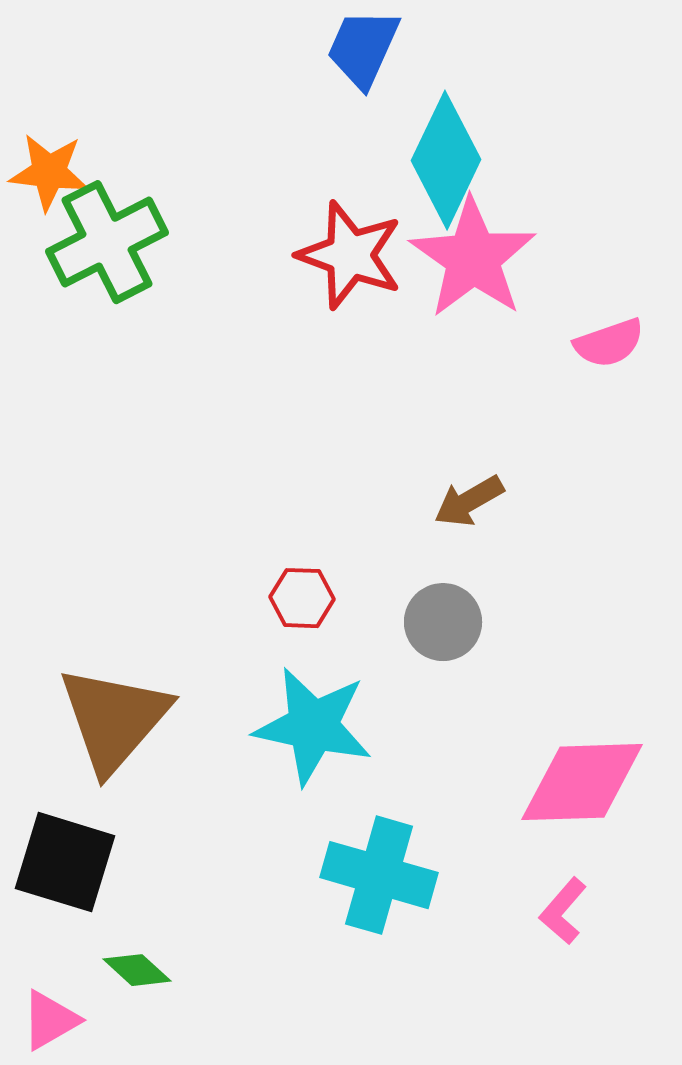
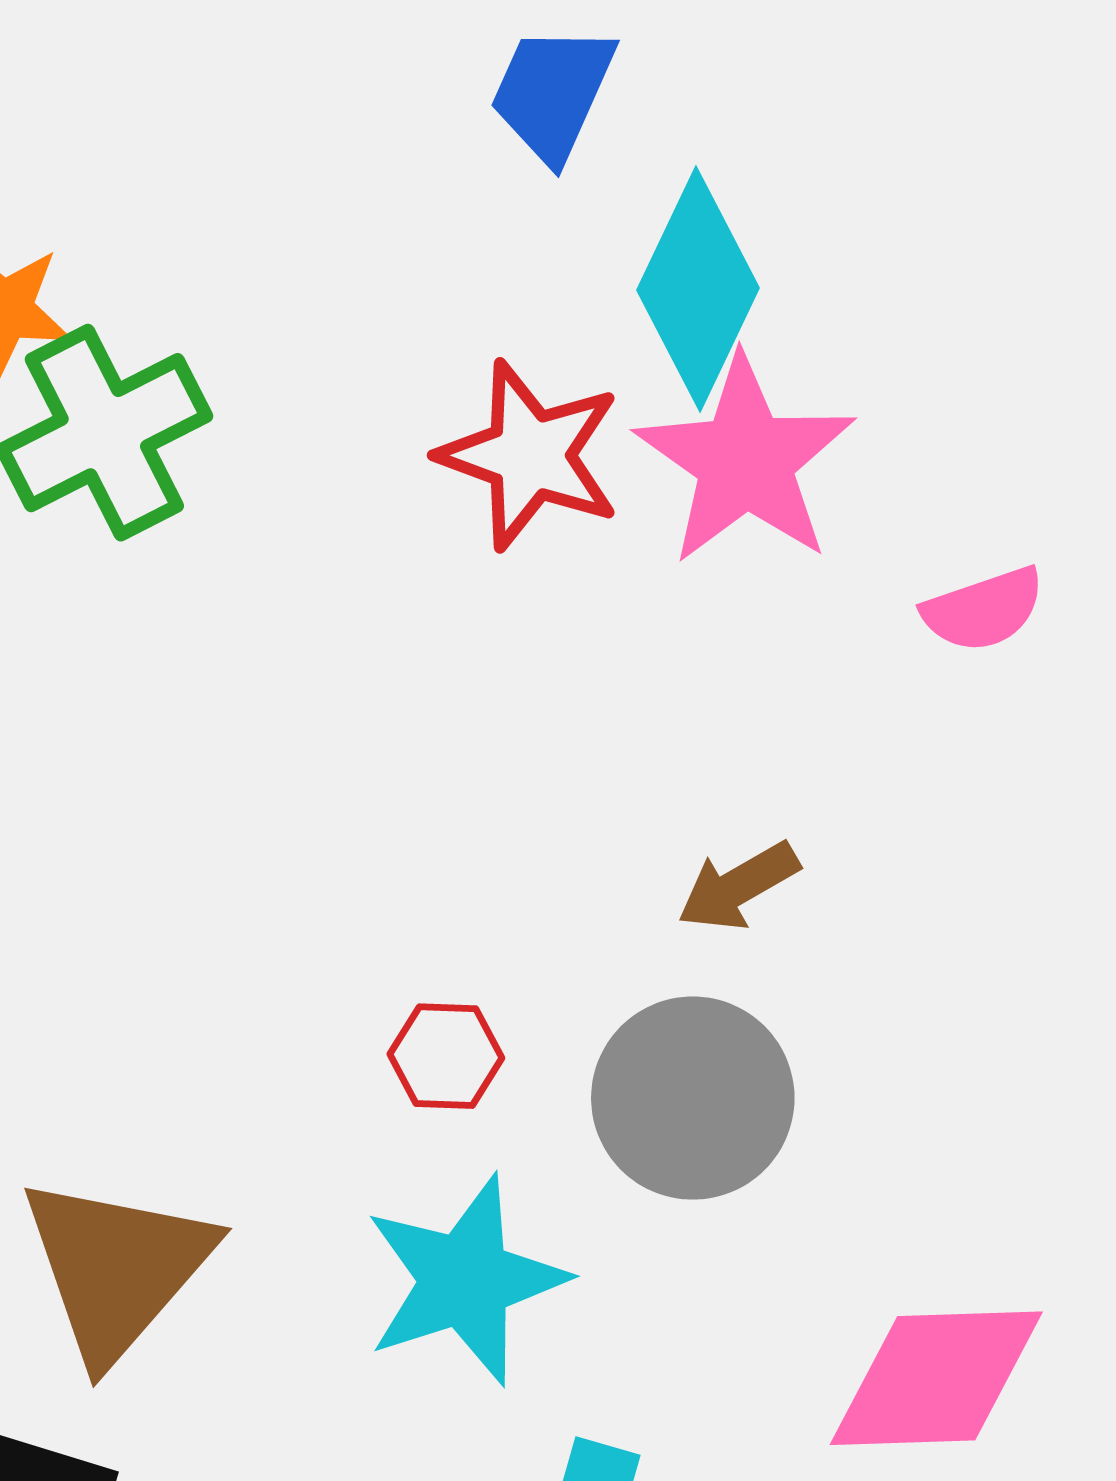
gray circle: (443, 622) -> (693, 1098), size x1.5
cyan star: (313, 726) -> (465, 1280), turned -30

